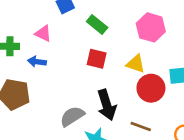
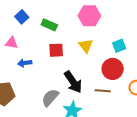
blue arrow: (37, 62) -> (25, 63), moved
yellow triangle: (136, 64) -> (86, 46), turned 49
red circle: (151, 88) -> (113, 69), moved

